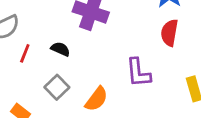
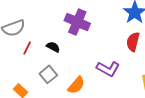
purple L-shape: (138, 73) -> (108, 69), turned -60

